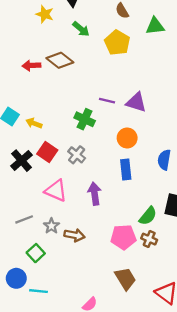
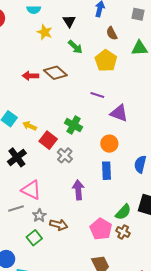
purple line: (107, 101) -> (97, 95), moved
red square: (47, 152) -> (48, 140), moved
pink triangle: (56, 191) -> (31, 190), moved
pink pentagon: (123, 237) -> (101, 229), turned 30
green square: (36, 253) -> (34, 238), moved

